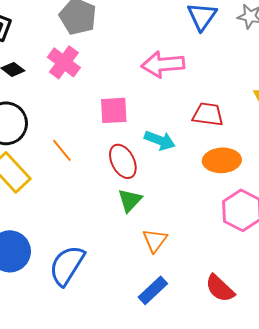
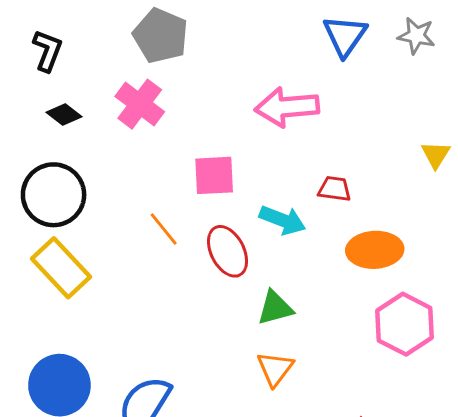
red trapezoid: (208, 114) -> (335, 189), moved, size x0.7
orange line: (62, 150) -> (164, 229), moved
green triangle: (130, 200) -> (275, 308), moved, turned 32

